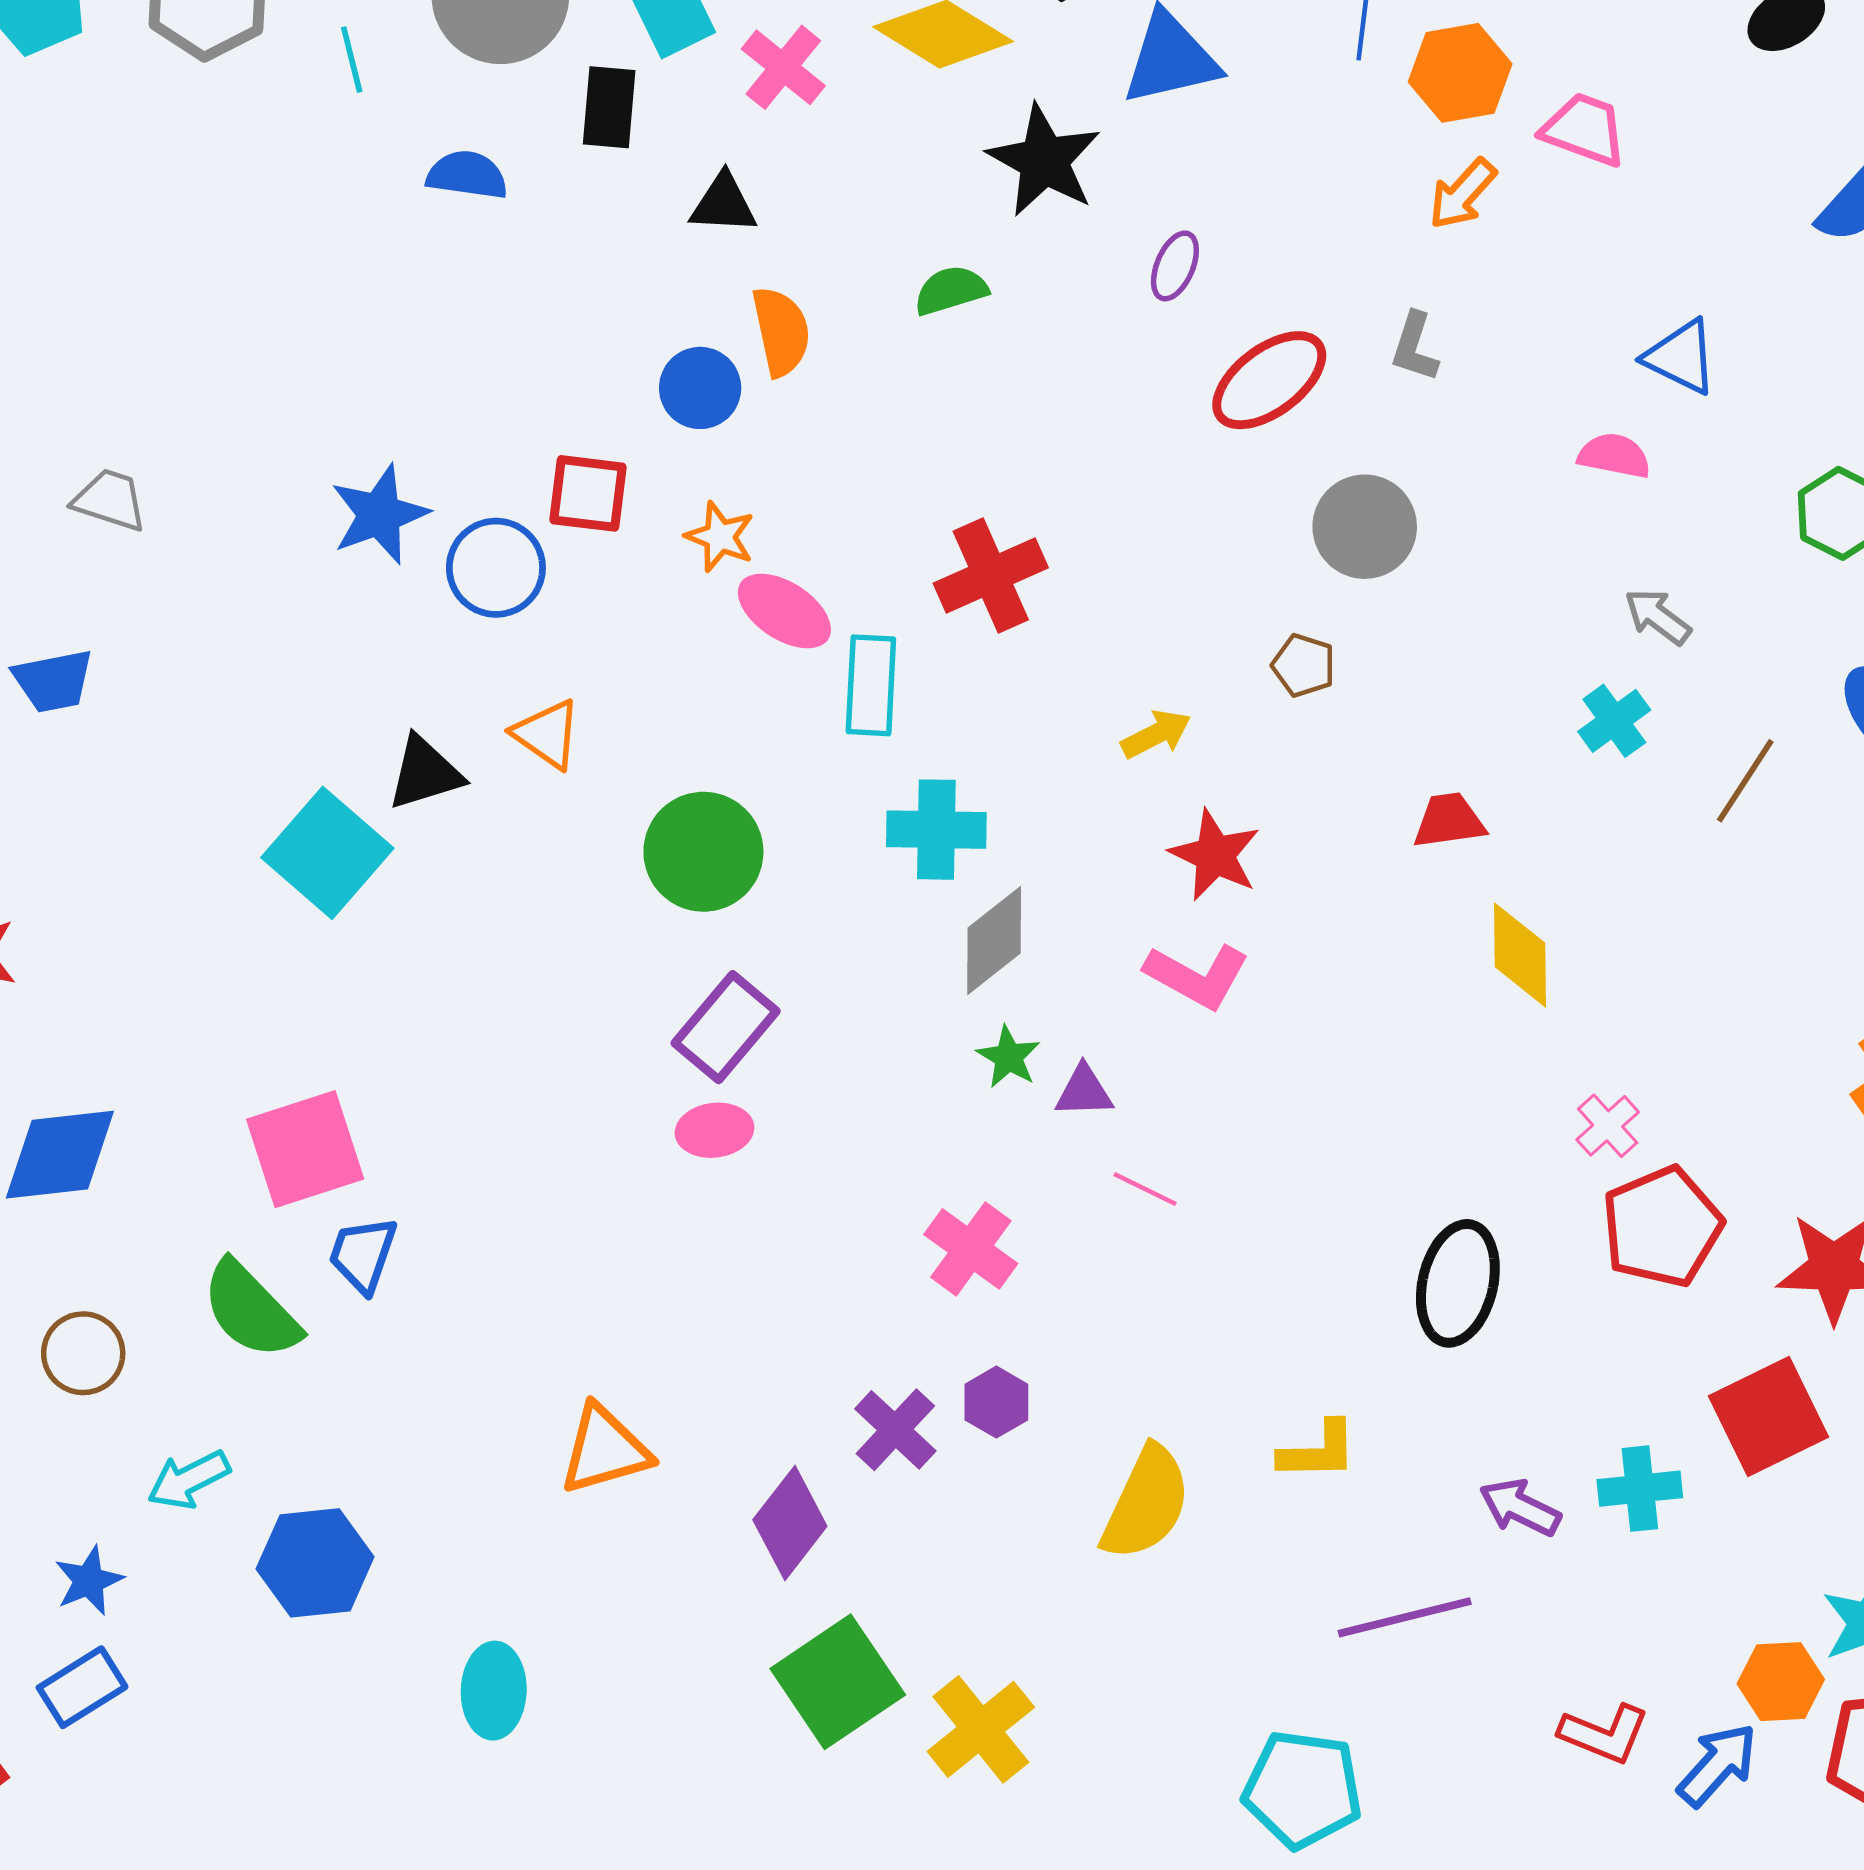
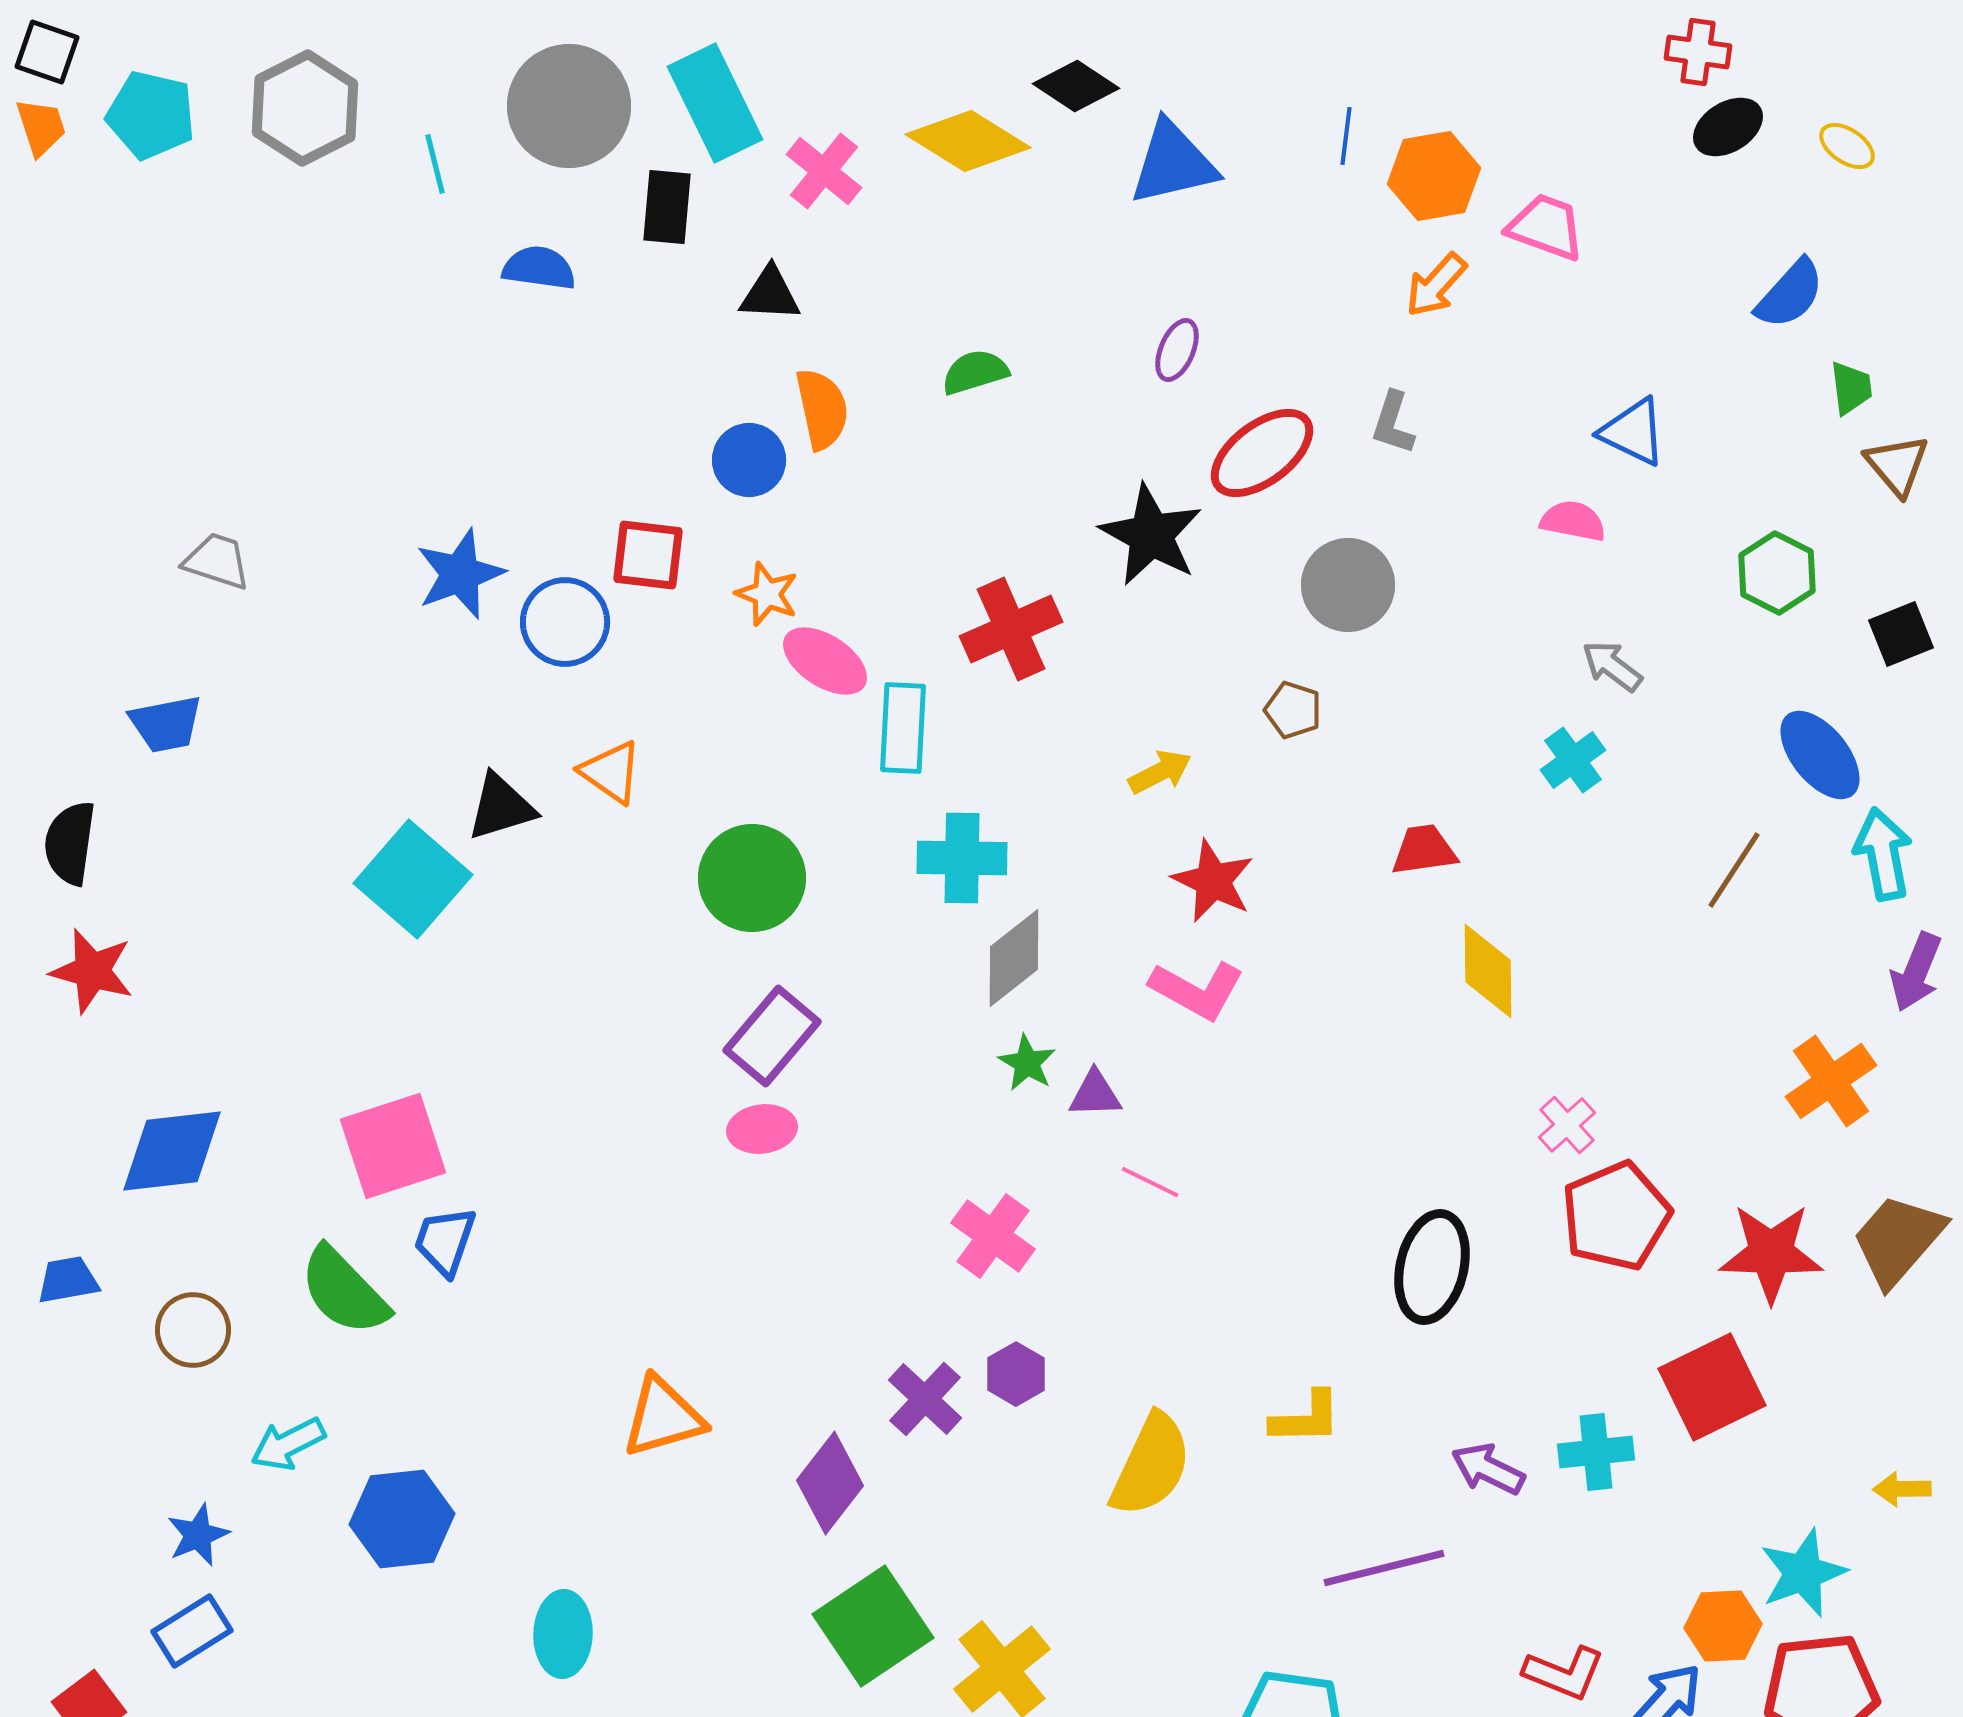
black star: (1044, 161) -> (1151, 535), moved
brown line: (1745, 781) -> (1734, 870), moved

